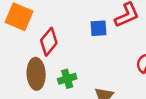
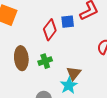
red diamond: (49, 42) -> (50, 30), moved

